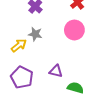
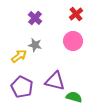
purple triangle: (56, 71) -> (55, 81), size x1.5

